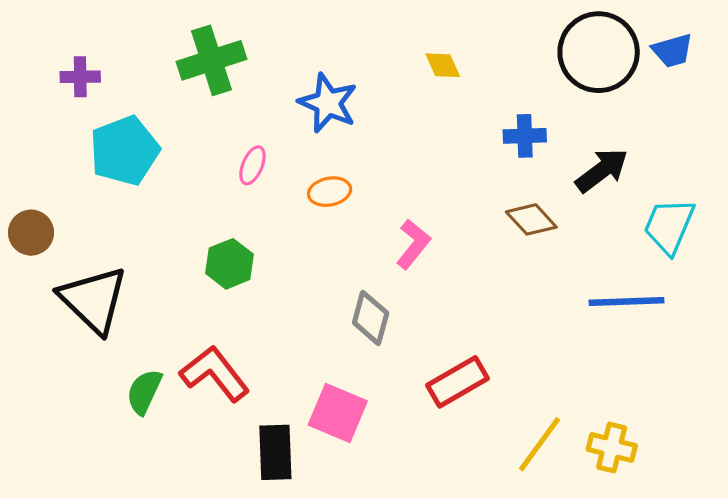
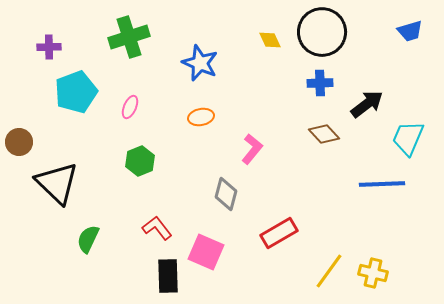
black circle: (599, 52) -> (322, 32), moved
pink ellipse: (252, 165) -> (130, 107), moved
red L-shape: (215, 374) -> (157, 228), moved, size x0.7

